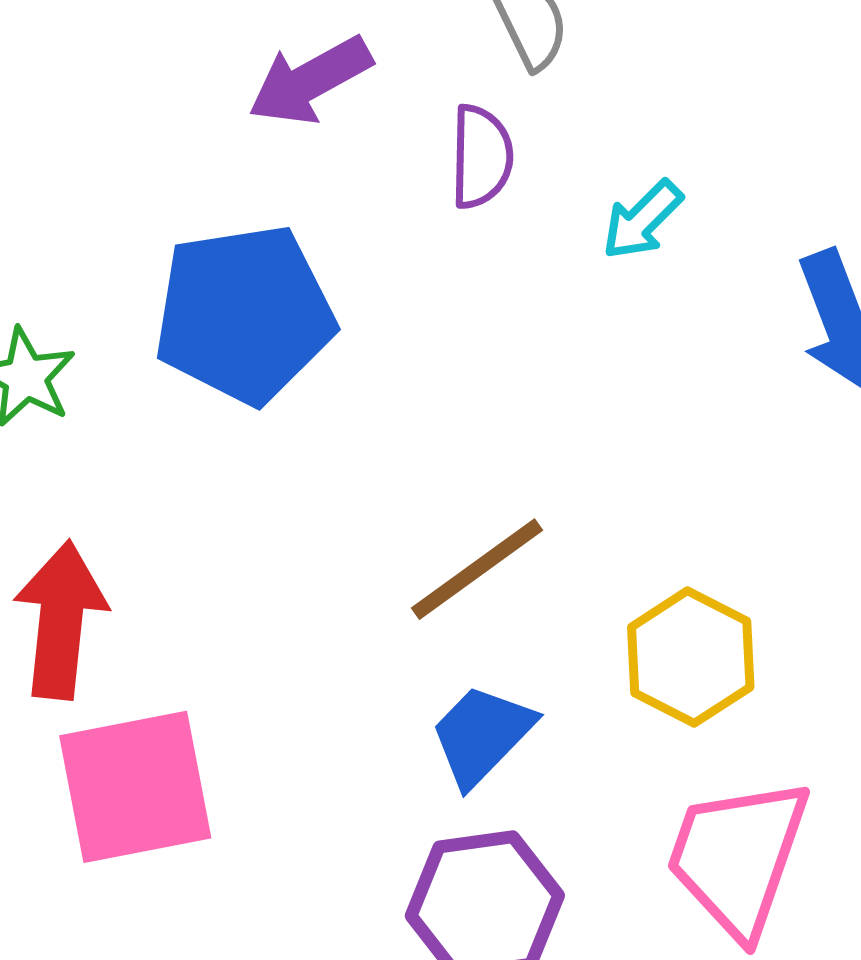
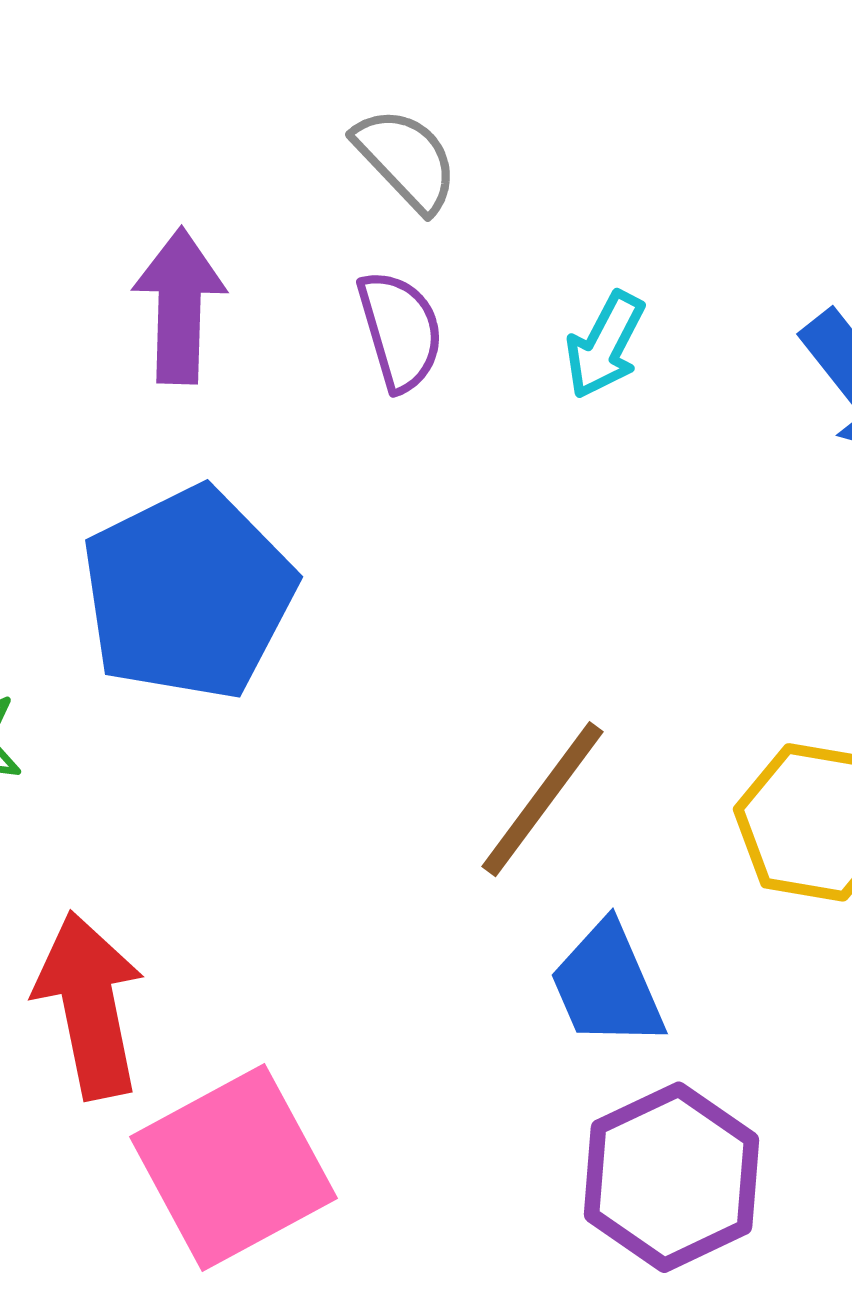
purple arrow: (310, 81) -> (179, 306), turned 138
blue trapezoid: (482, 735) -> (607, 985), turned -50

